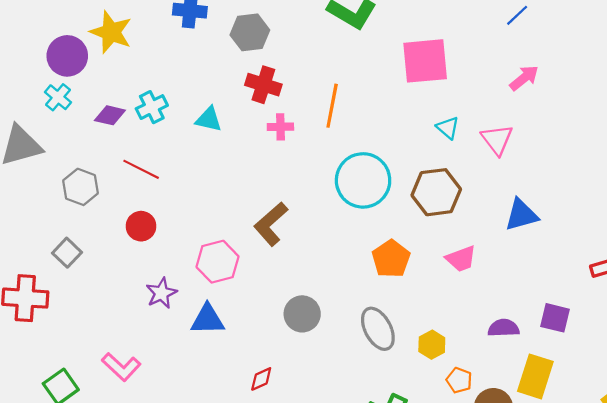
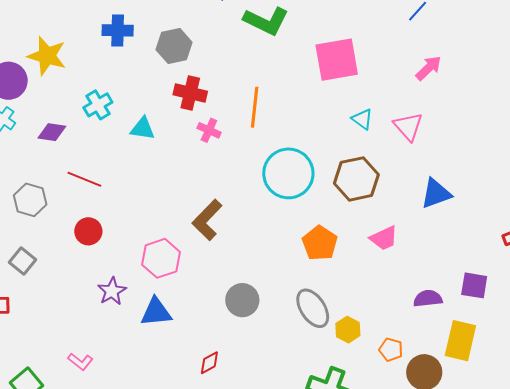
cyan cross: (152, 107) -> (98, 105), moved
pink cross: (280, 127) -> (209, 130), turned 30
yellow hexagon: (432, 345) -> (348, 330), moved
pink L-shape: (121, 367) -> (80, 362), size x0.7

